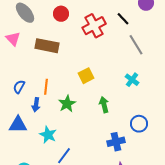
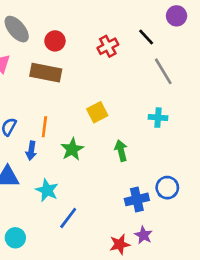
red circle: (61, 14) -> (55, 41), moved
red cross: (94, 26) -> (108, 46), size x0.7
cyan cross: (132, 80) -> (158, 118), turned -32
blue circle: (139, 124) -> (167, 188), moved

